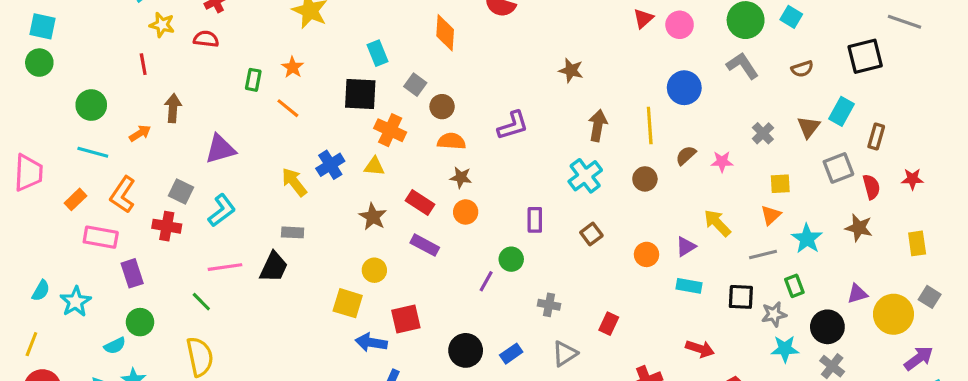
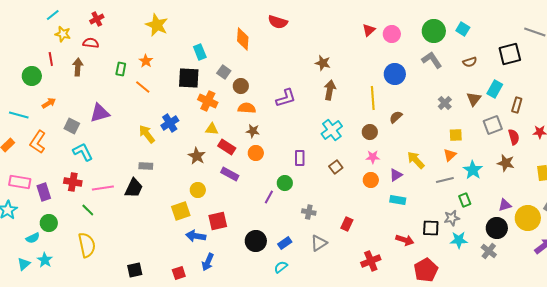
green circle: (91, 105) -> (32, 76), moved
brown arrow: (173, 108) -> (78, 67), moved
brown arrow: (598, 125) -> (330, 90), moved
pink star: (722, 162) -> (373, 157), moved
yellow triangle: (374, 166) -> (212, 129), moved
gray square: (181, 192) -> (72, 126), moved
cyan L-shape: (222, 210) -> (83, 152), moved, turned -80
red cross: (167, 226) -> (73, 182), moved
pink rectangle: (101, 237) -> (20, 182), moved
black square: (741, 297) -> (431, 228), moved
yellow square: (348, 303) -> (181, 211), turned -36
black circle: (827, 327) -> (497, 228), moved

